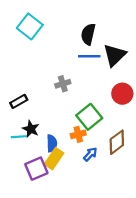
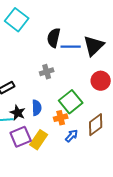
black semicircle: (88, 34) -> (54, 38), moved
blue semicircle: (52, 143) -> (37, 108), moved
purple square: (36, 169) -> (21, 137), moved

